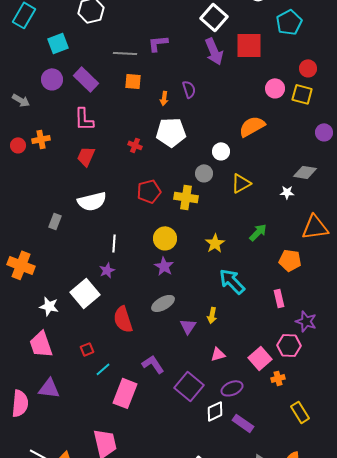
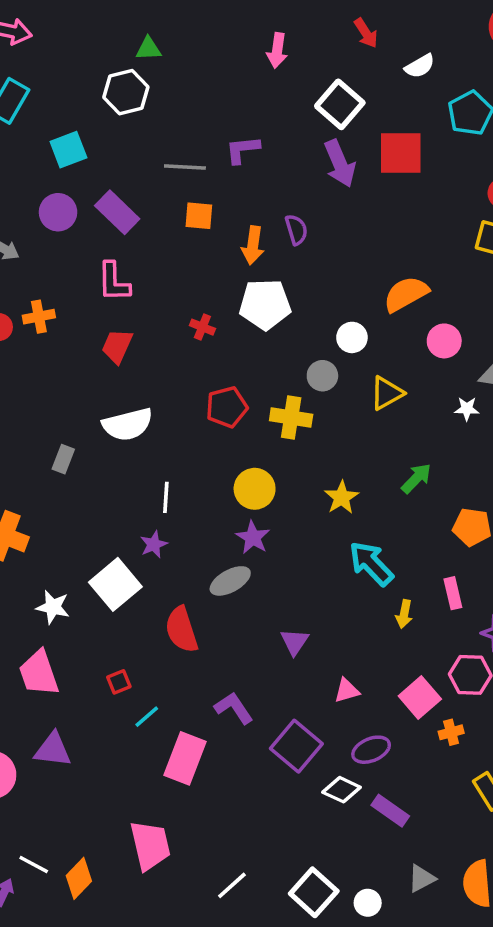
pink circle: (275, 88) -> (444, 341), moved
orange arrow: (164, 98) -> (253, 245), size x1.5
gray ellipse: (163, 303) -> (230, 581), moved
yellow arrow: (212, 315) -> (404, 614), moved
white diamond: (215, 411) -> (342, 790), turned 50

